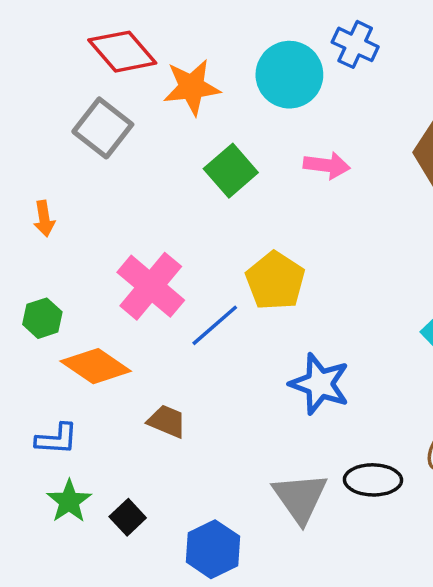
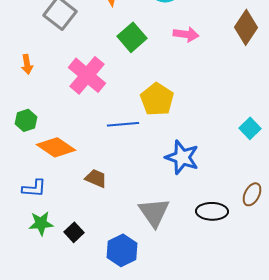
pink cross: (151, 286) -> (87, 75), moved
blue line: (215, 325) -> (123, 124), turned 36
gray triangle: (300, 498) -> (154, 212), moved
green star: (69, 501) -> (41, 223), turned 30

